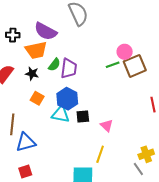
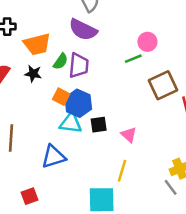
purple semicircle: (46, 31) -> (83, 30), moved
brown square: (135, 66) -> (163, 85), moved
orange square: (37, 98) -> (61, 97), moved
blue triangle: (26, 142) -> (54, 157), moved

